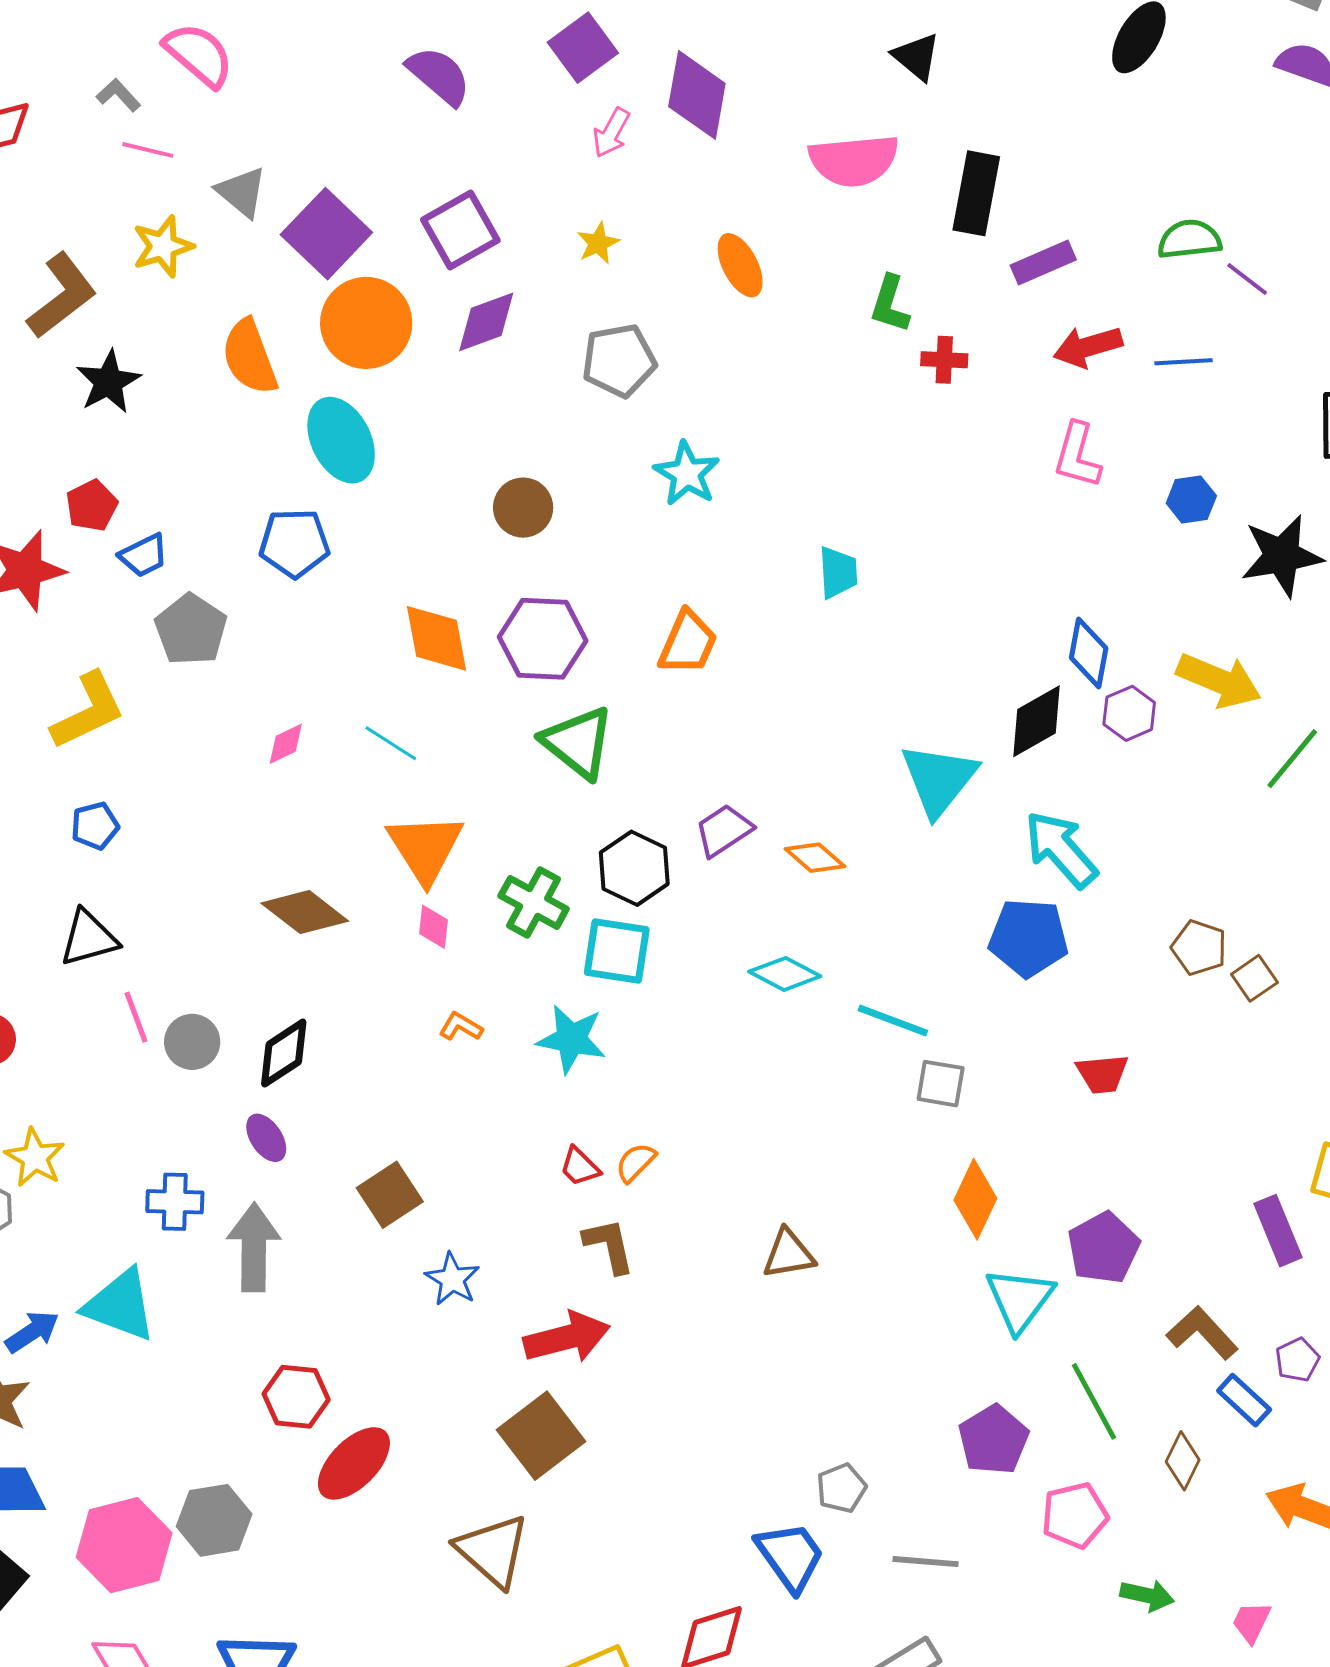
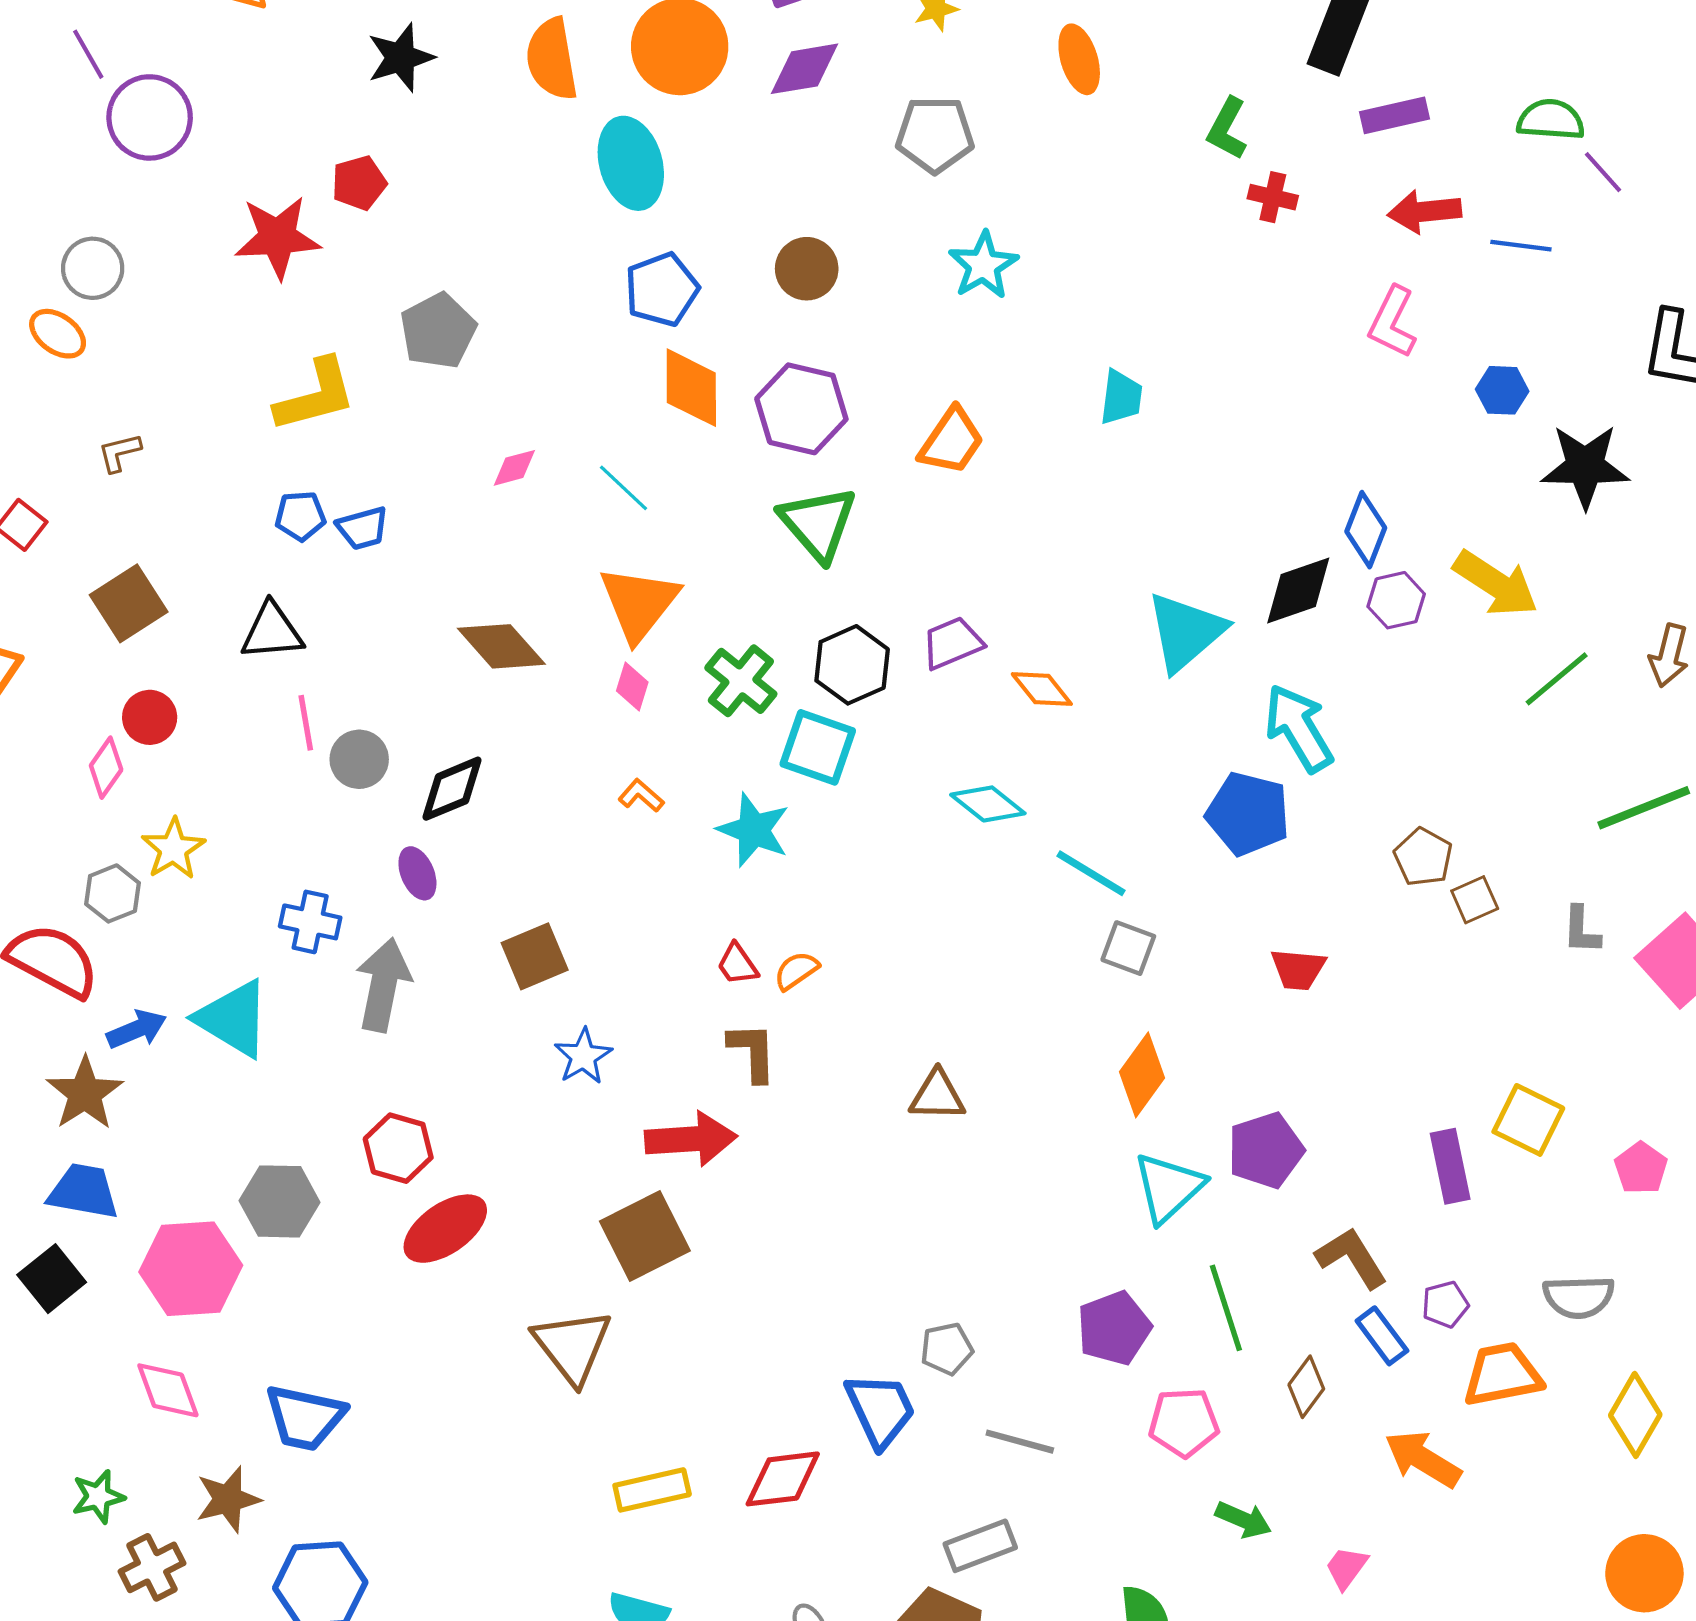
blue pentagon: (294, 543) -> (662, 289), moved, turned -30
blue trapezoid: (144, 555) -> (363, 528), moved
gray hexagon: (214, 1520) -> (279, 1201), moved

